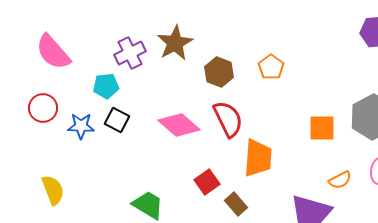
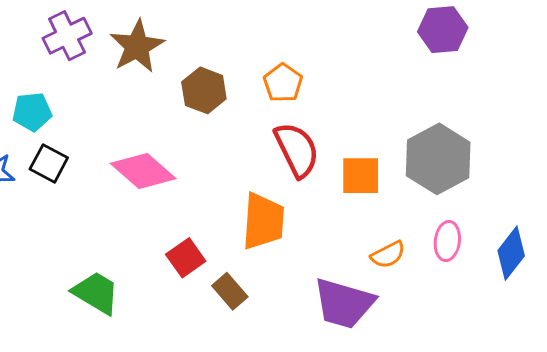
purple cross: (130, 53) -> (67, 36), moved
red semicircle: (228, 119) -> (297, 150), moved

